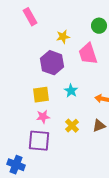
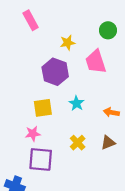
pink star: (43, 117) -> (33, 134), moved

